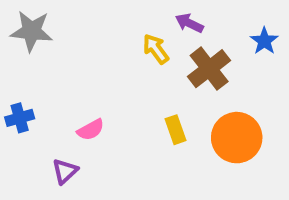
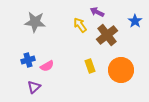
gray star: (31, 31) -> (35, 22), moved
blue cross: (20, 118) -> (28, 60), moved

